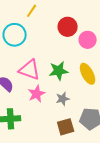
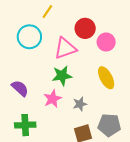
pink triangle: (30, 70) -> (65, 48), moved, turned -40
green star: (59, 71) -> (62, 76), moved

